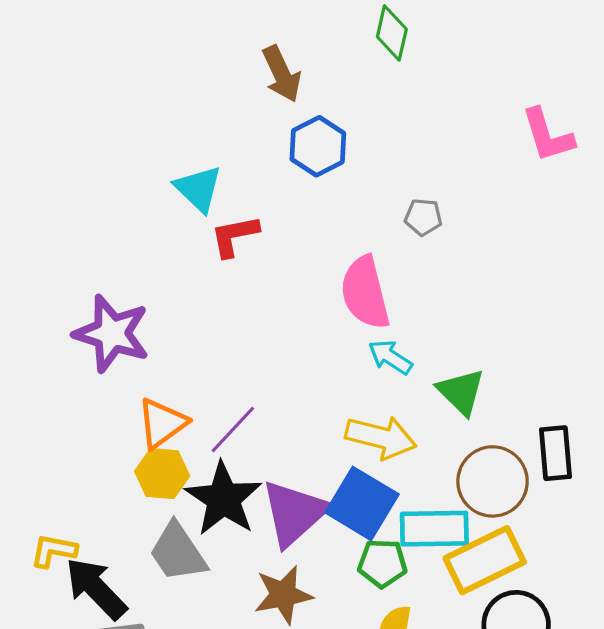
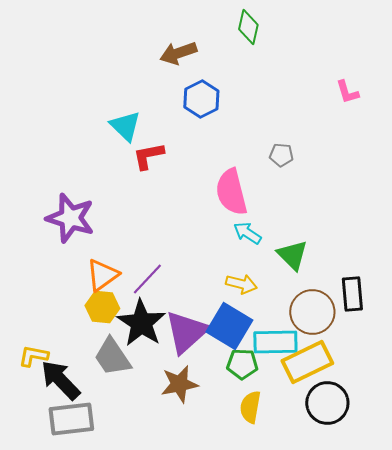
brown arrow: (282, 74) -> (178, 53), turned 96
pink L-shape: (548, 135) -> (347, 92), size x0.7
gray pentagon: (423, 217) -> (281, 155), moved
yellow arrow: (381, 437) -> (241, 284), size x0.7

